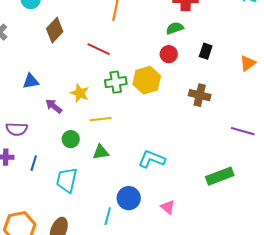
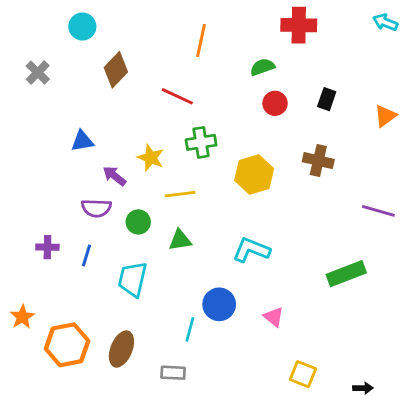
green semicircle: (175, 28) -> (262, 67), moved
yellow hexagon: (147, 80) -> (254, 175), moved
purple semicircle: (17, 129) -> (96, 208), moved

